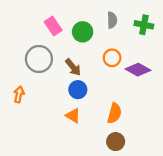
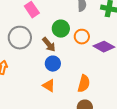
green circle: (83, 32) -> (61, 29), moved

